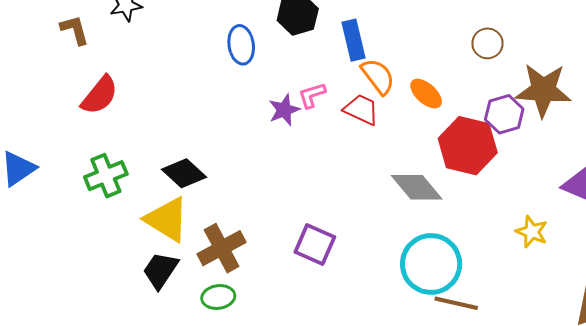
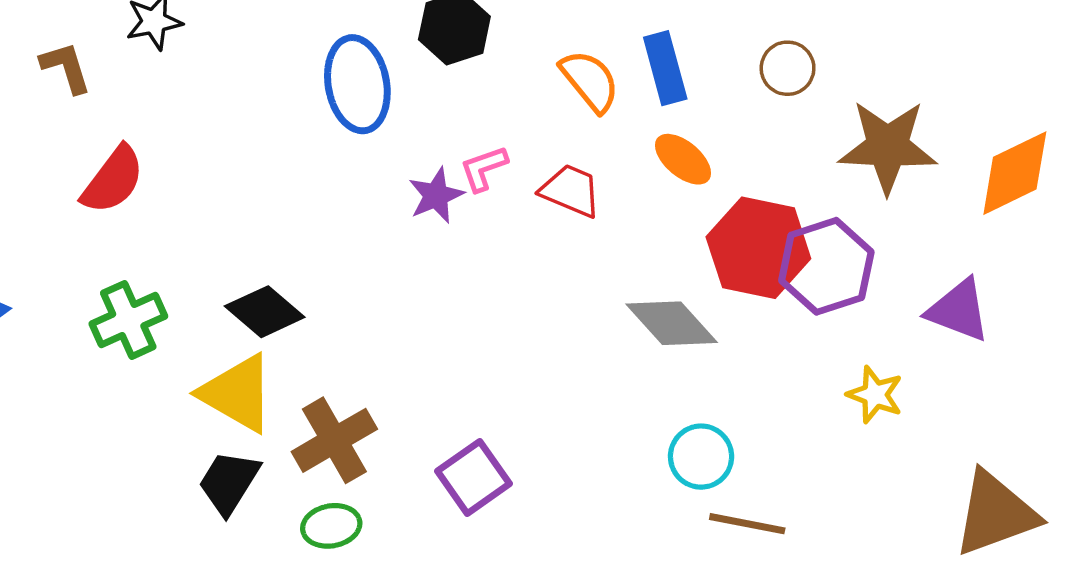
blue rectangle: (354, 40) -> (665, 68), moved
blue ellipse: (241, 45) -> (357, 84), size x1.4
orange semicircle: (378, 76) -> (590, 81), moved
purple hexagon: (504, 114) -> (826, 266), moved, size x1.4
purple square: (315, 244) -> (474, 477), moved, turned 33
cyan circle: (431, 264) -> (701, 457), size x0.6

